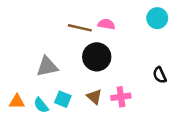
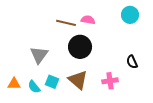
gray triangle: (47, 67) -> (39, 55), turned -42
brown triangle: (94, 97) -> (78, 80), size x1.5
pink cross: (121, 97) -> (110, 81), moved

